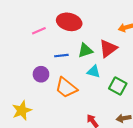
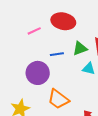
purple circle: (41, 74) -> (38, 73), size x1.5
orange trapezoid: (66, 88) -> (58, 99), moved

